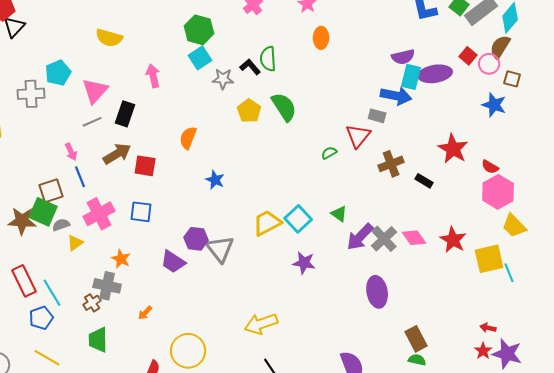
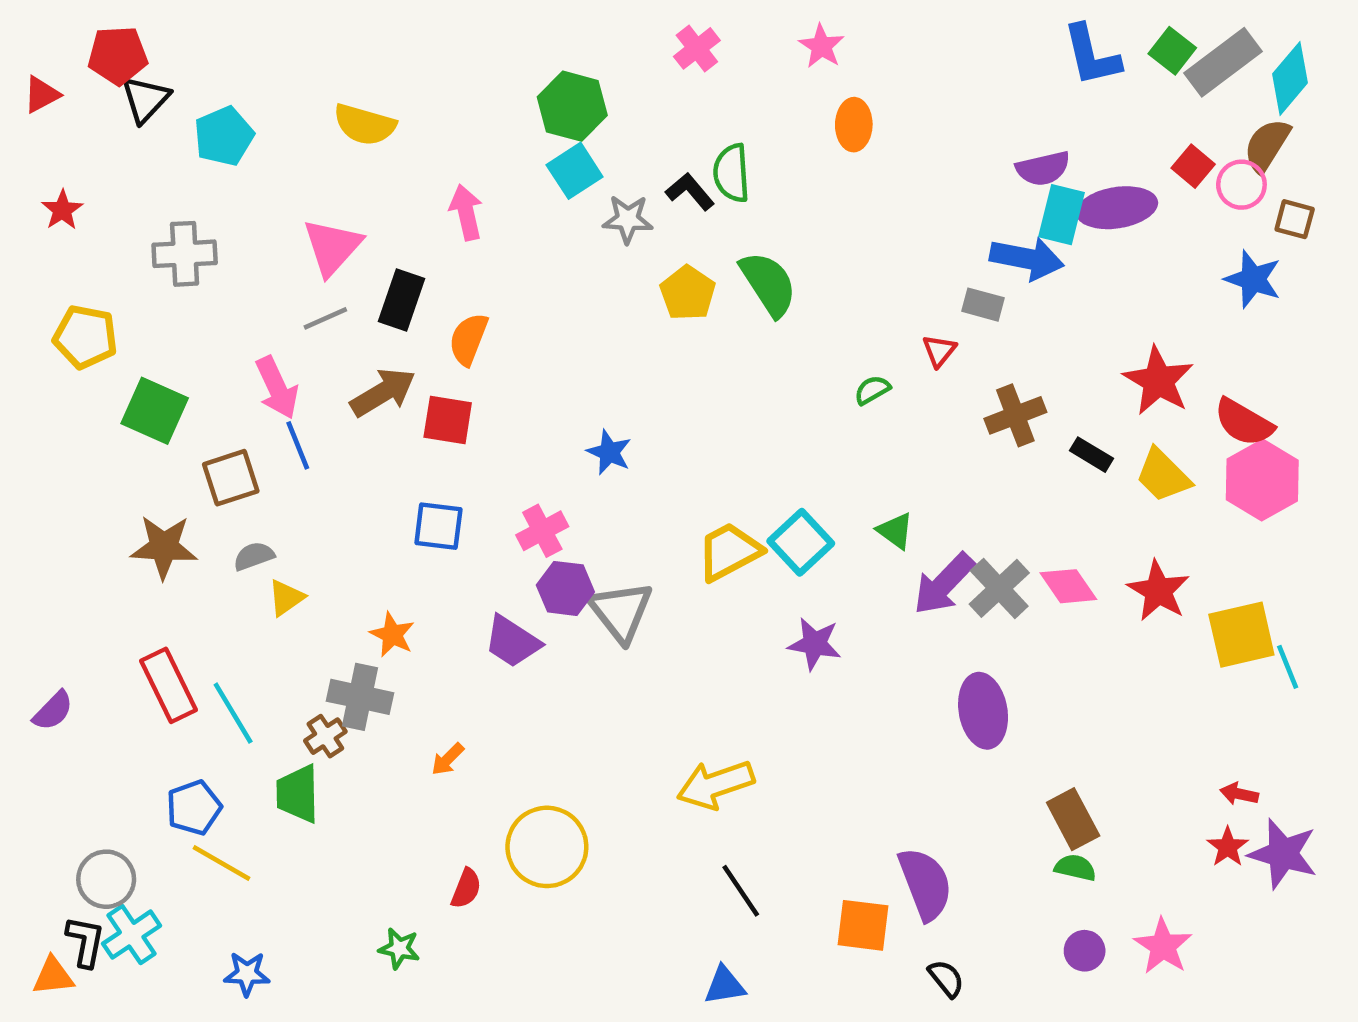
cyan pentagon: (58, 73) -> (224, 136), moved
red triangle: (358, 136) -> (939, 351), size x0.6
orange semicircle: (188, 138) -> (468, 339), moved
pink arrow: (71, 152) -> (277, 388), size x1.5
red semicircle: (490, 167) -> (1244, 422), size x1.5
green square: (43, 212) -> (155, 411), moved
pink cross: (99, 214) -> (542, 531), moved, size x0.7
yellow trapezoid: (514, 226) -> (1163, 475), moved
blue pentagon: (41, 318) -> (194, 808), moved
green trapezoid: (98, 340) -> (298, 794), moved

